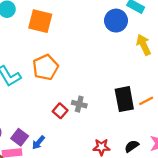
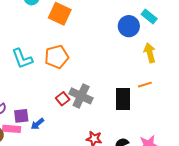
orange line: (146, 101) -> (145, 85), moved
gray cross: (79, 104) -> (81, 96), size x1.6
purple square: (20, 137) -> (21, 116), turned 35

